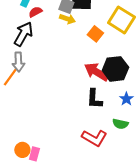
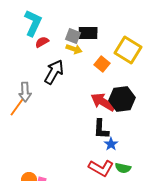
black arrow: (23, 34) -> (54, 72), moved
blue star: (126, 99) -> (111, 144), moved
green semicircle: (120, 124) -> (123, 168), moved

